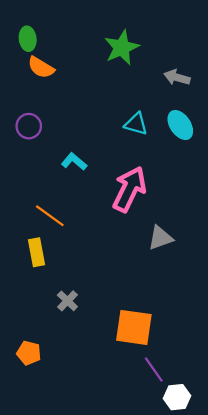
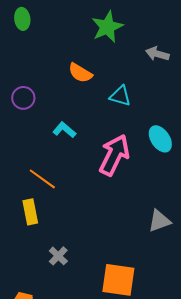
orange semicircle: (41, 67) -> (80, 73), moved
cyan ellipse: (180, 125) -> (160, 139), moved
gray triangle: (160, 238) -> (159, 221), moved

